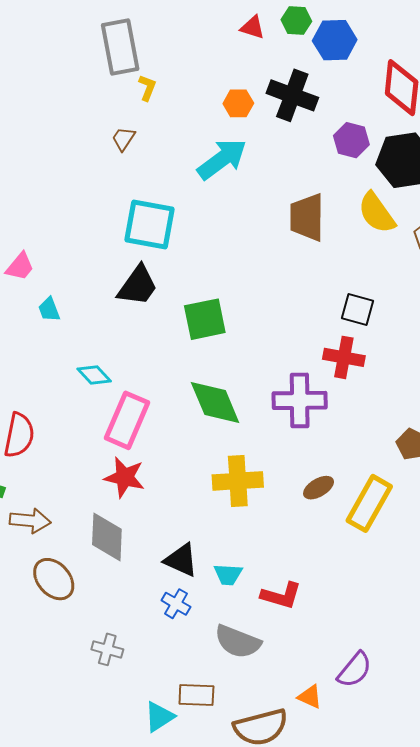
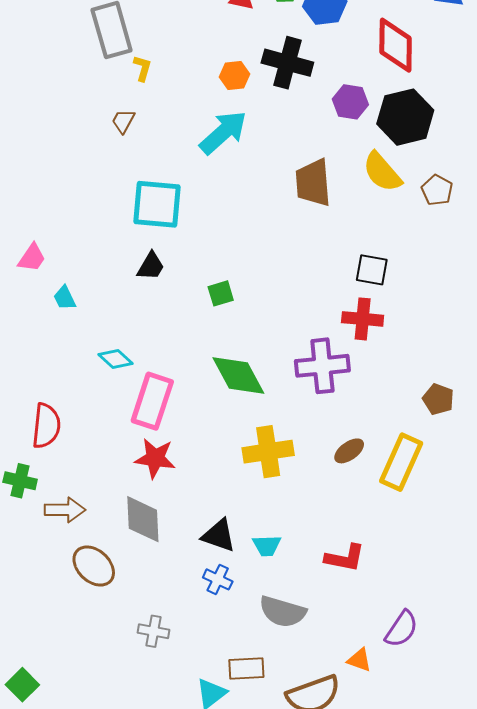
black trapezoid: (138, 286) -> (151, 266), size x0.7
green square: (205, 319) -> (221, 293), size x0.6
red L-shape: (281, 596) -> (345, 558), moved

